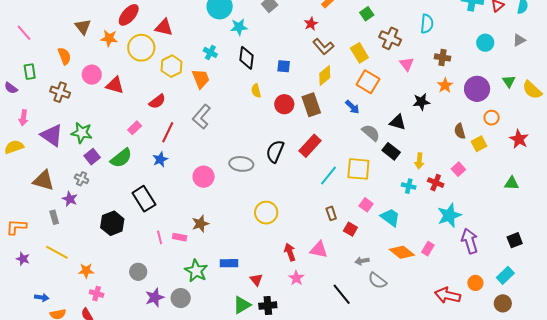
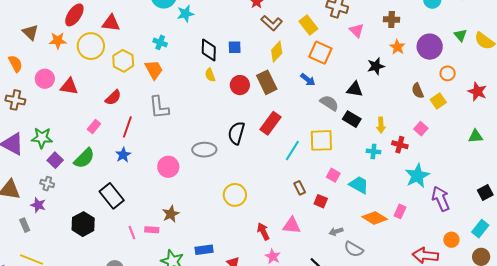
black diamond: (246, 58) -> (209, 50), moved
gray L-shape: (201, 117) -> (159, 107), turned -40

